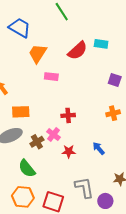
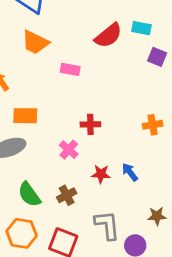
orange trapezoid: (38, 53) -> (35, 42), moved, turned -100
purple square: (115, 80) -> (157, 57), moved
brown cross: (37, 142) -> (67, 195), moved
red star: (69, 151) -> (101, 174), moved

